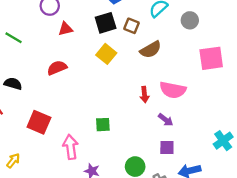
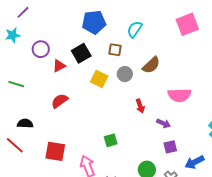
gray circle: (190, 20) -> (125, 74), moved
black square: (106, 23) -> (81, 53), moved
brown semicircle: (151, 50) -> (151, 65), moved
pink square: (211, 58) -> (187, 24), moved
pink semicircle: (173, 90) -> (179, 95), moved

